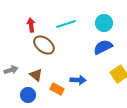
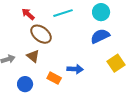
red arrow: (31, 25) -> (28, 14), turned -40
brown triangle: (36, 75) -> (33, 56), moved

